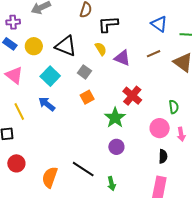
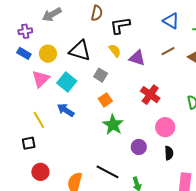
pink triangle: (14, 75) -> (41, 79), moved, turned 42
green star: (115, 118) -> (113, 125), moved
pink circle: (160, 128) -> (165, 127), moved
black semicircle: (163, 156) -> (169, 153), moved

